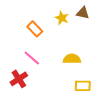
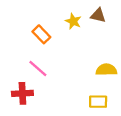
yellow semicircle: (72, 59) -> (106, 70), moved
red cross: (19, 79) -> (22, 93), turned 30

